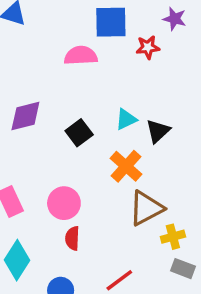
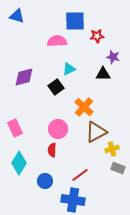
purple star: (175, 19) -> (113, 57), moved
cyan triangle: (126, 119) -> (69, 69), moved
black triangle: (158, 131) -> (103, 74), moved, turned 42
pink circle: (64, 203) -> (58, 129), moved

